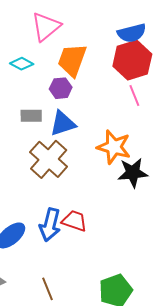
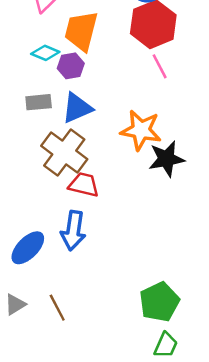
cyan diamond: (22, 64) -> (45, 53), moved
red trapezoid: (74, 221) -> (84, 185), moved
brown line: (48, 289) -> (57, 308), moved

